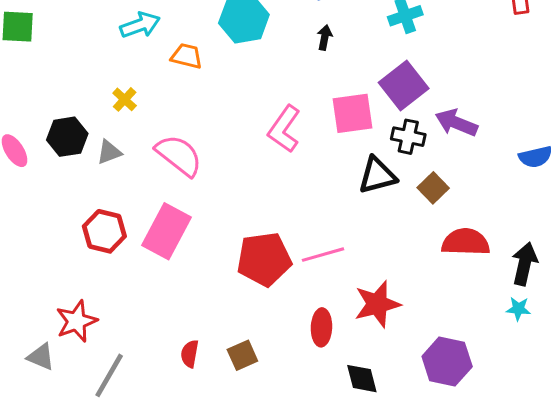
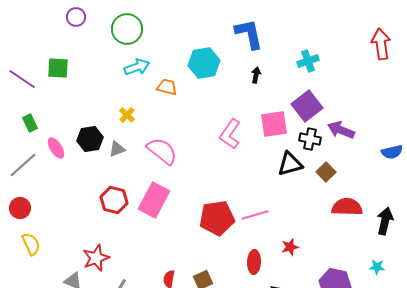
red star: (377, 304) -> (290, 247), size x0.6
cyan star: (518, 309) -> (377, 267), moved

